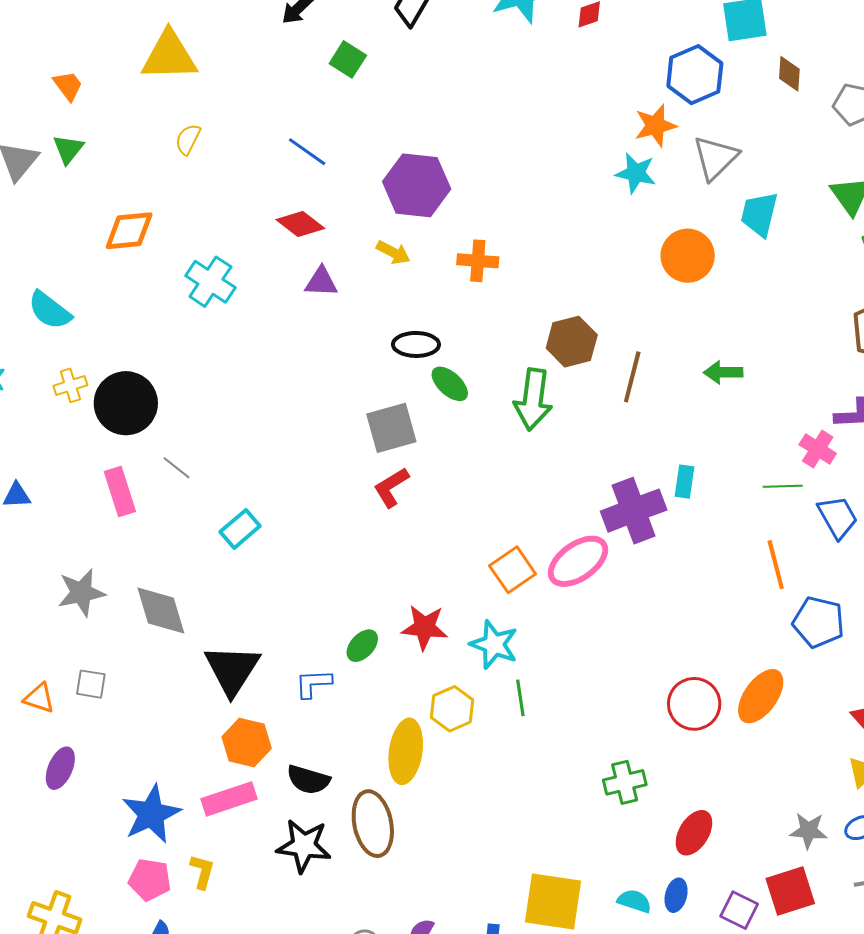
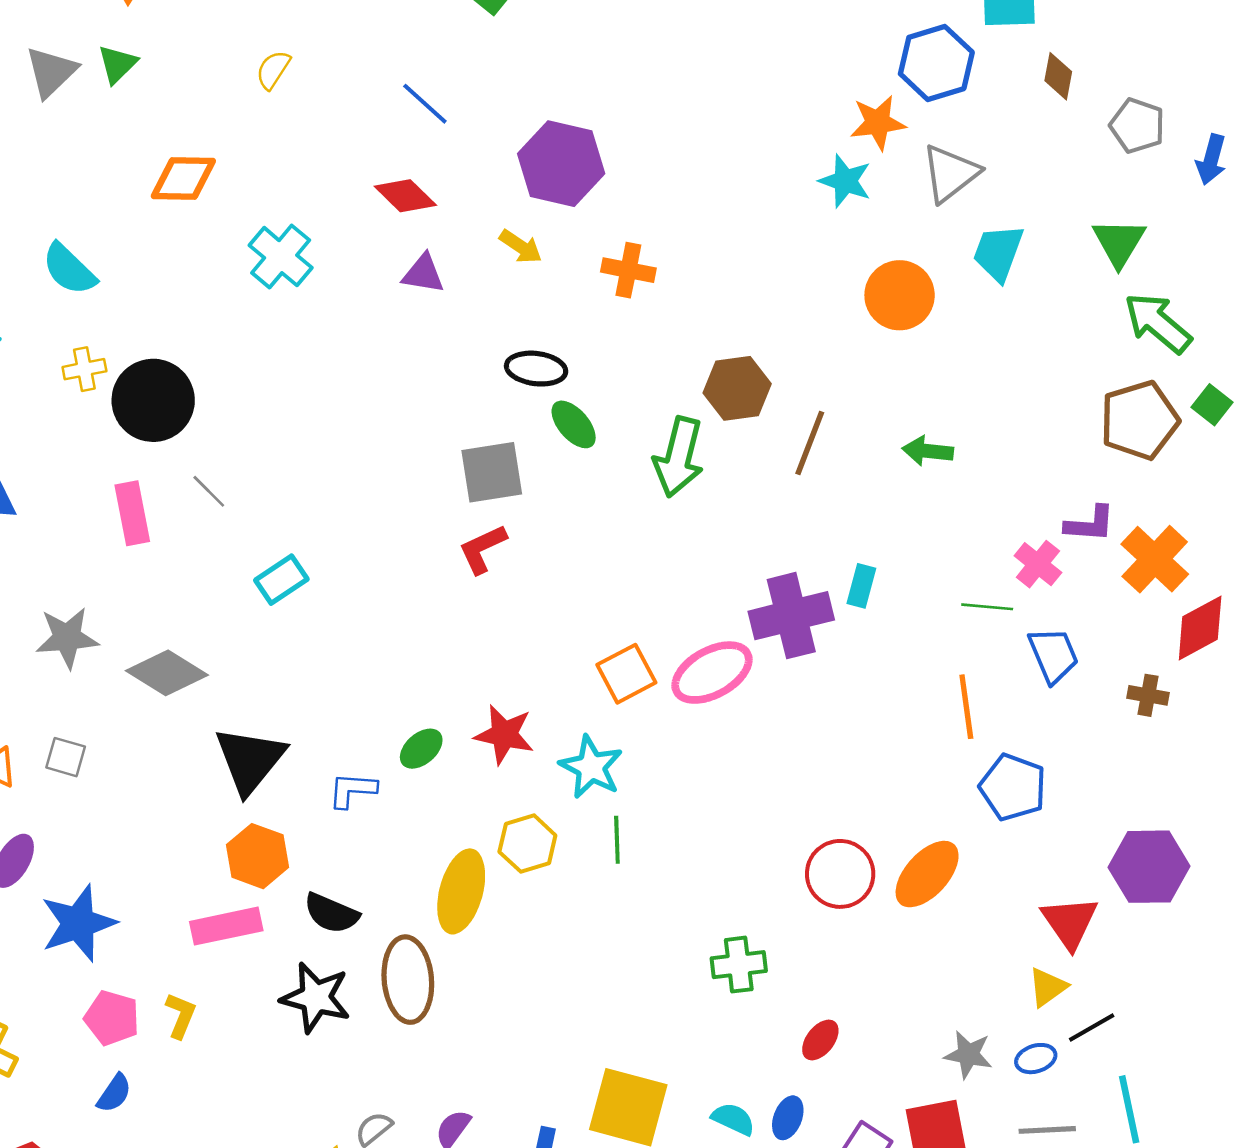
gray diamond: (161, 611) -> (167, 673), turned -48
blue star: (151, 814) -> (78, 923), moved
red ellipse: (694, 833) -> (820, 1040), size x0.7

